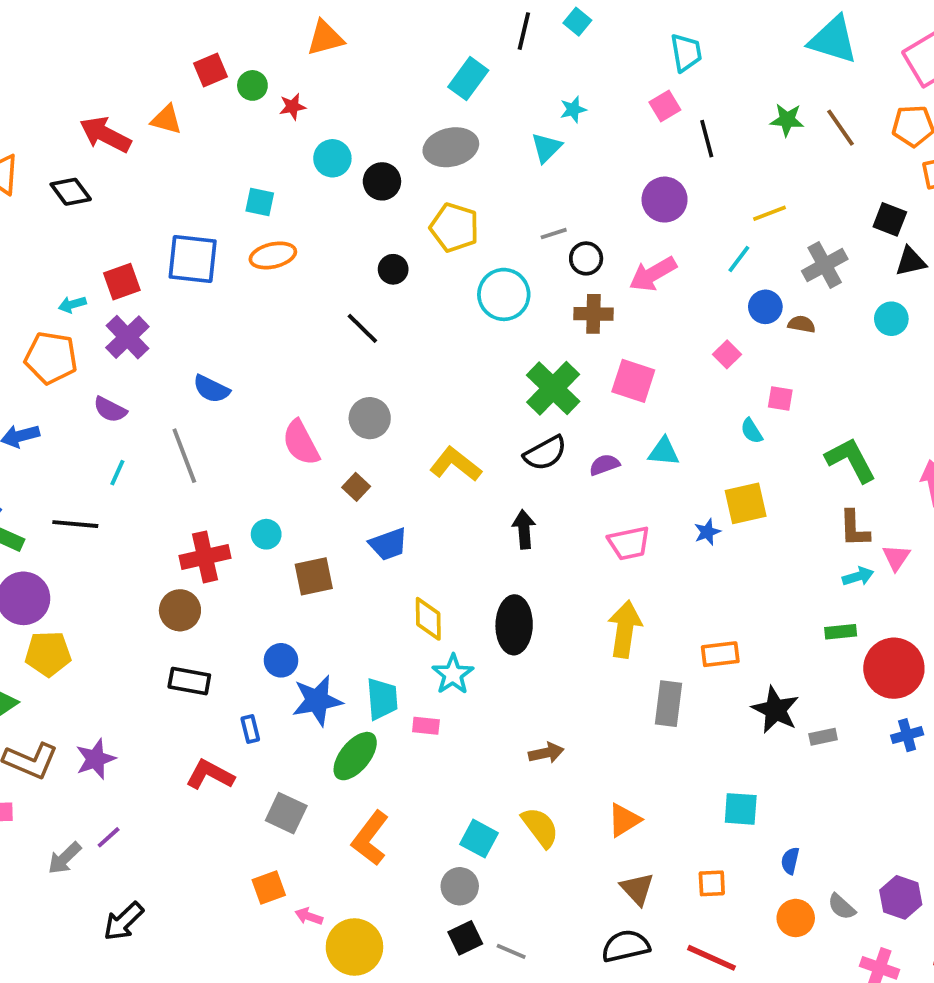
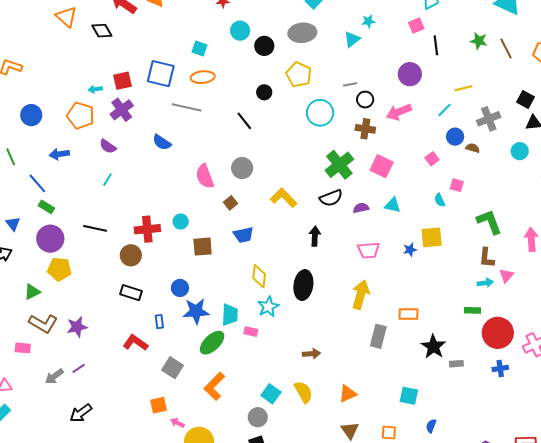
gray line: (184, 456) -> (187, 107), moved, turned -64
black line: (75, 524) -> (95, 228), moved

